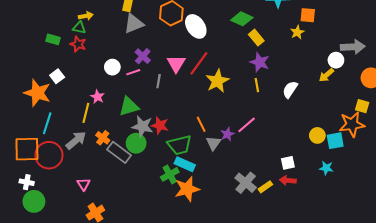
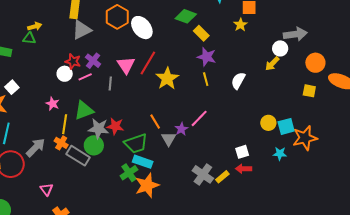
red star: (78, 44) -> (73, 61), moved
yellow line: (86, 113) -> (65, 124), moved
orange star: (352, 124) -> (305, 138), moved

